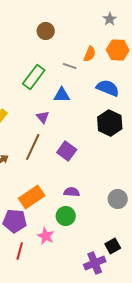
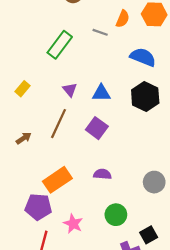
blue triangle: (62, 95) -> (101, 93), moved
green circle: (66, 216) -> (116, 215), moved

